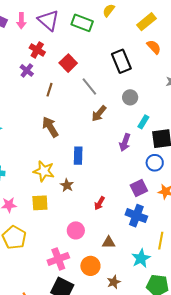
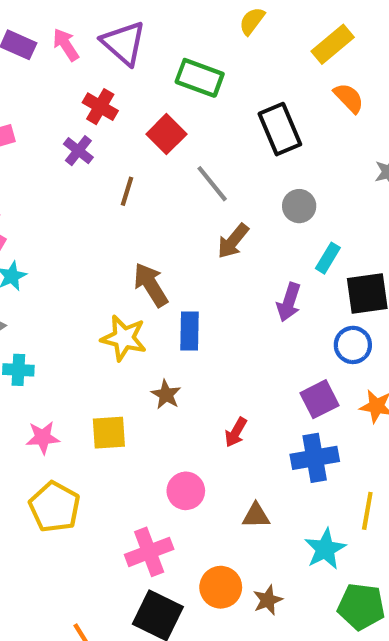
pink arrow: (21, 21) -> (66, 45), turned 147
green rectangle: (82, 23) -> (200, 78), moved
brown arrow: (50, 127) -> (151, 285), moved
yellow star: (44, 171) -> (124, 338), moved
blue cross: (136, 216) -> (315, 458), turned -30
orange circle: (90, 266) -> (221, 587), moved

